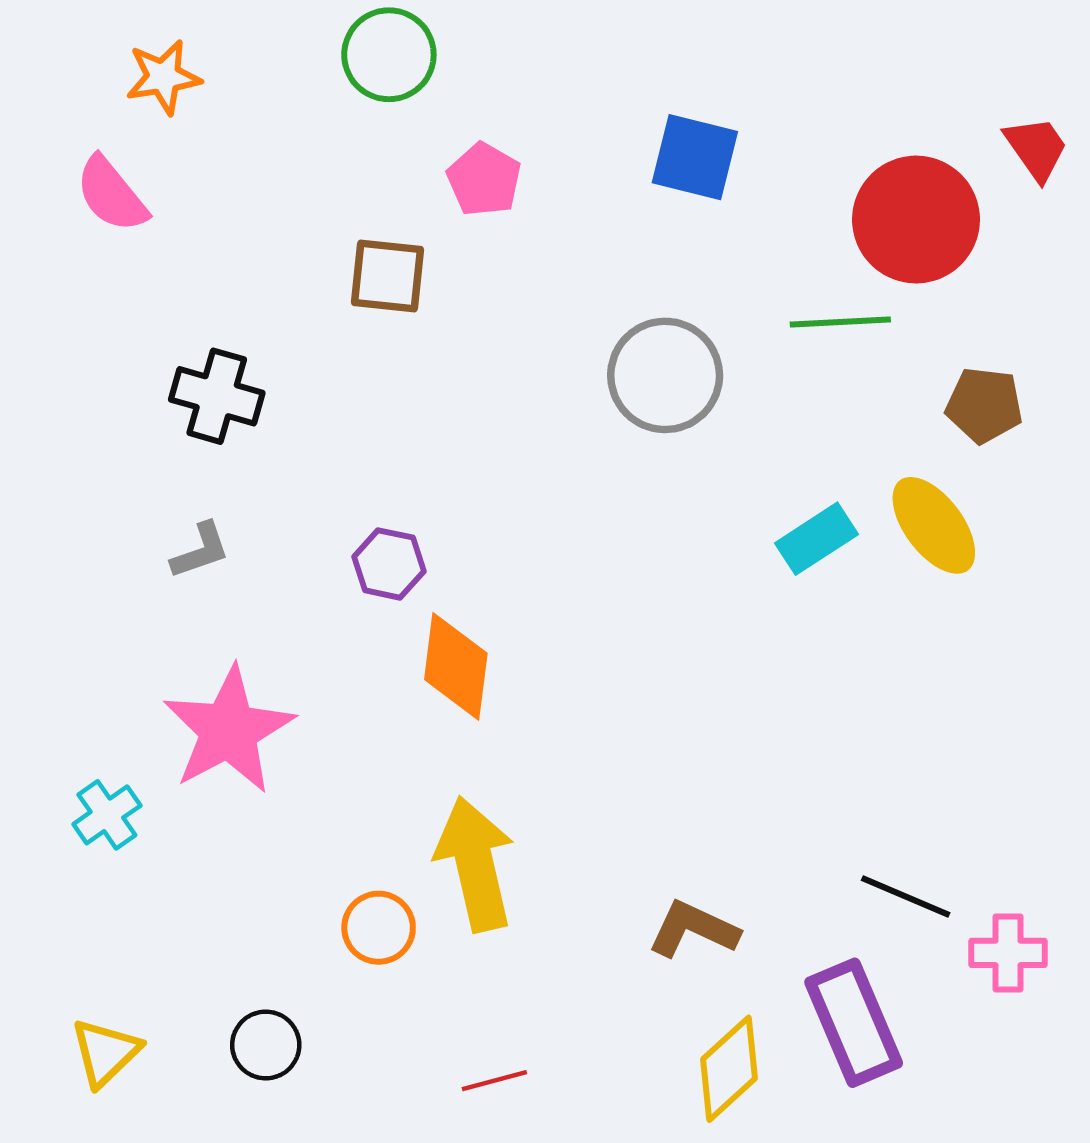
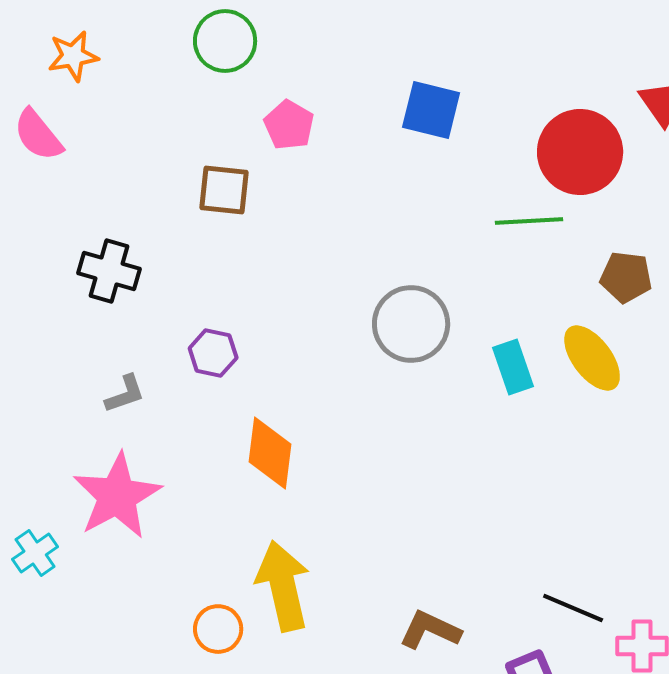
gray circle: (665, 375) -> (411, 324), moved
cyan rectangle: (817, 539) -> (513, 367), turned -76
gray L-shape: (200, 551) -> (125, 394), moved
purple hexagon: (389, 564) -> (213, 353), moved

